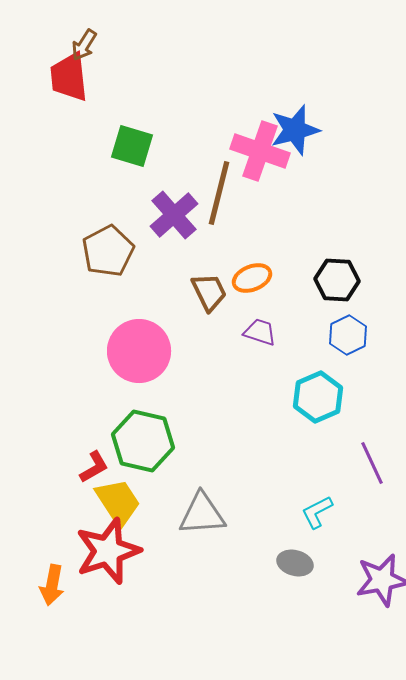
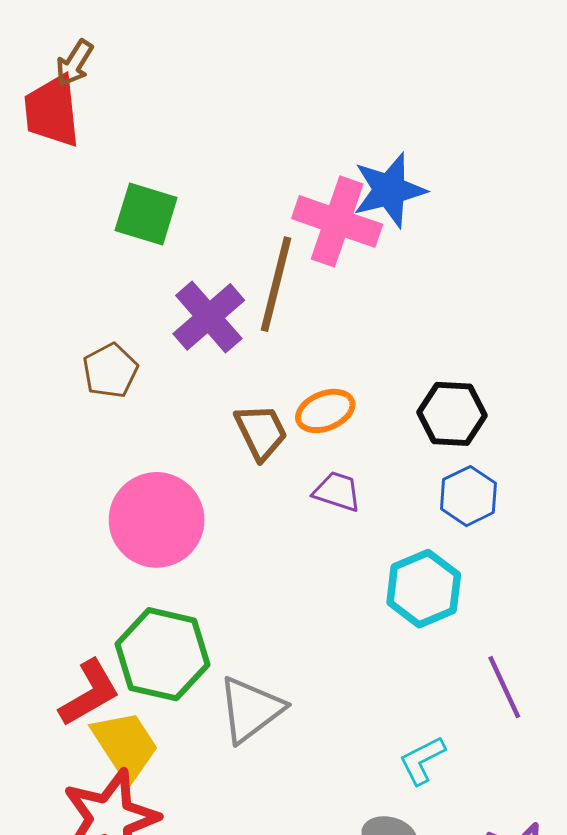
brown pentagon: (108, 251) -> (110, 371), size x0.7
red L-shape: (94, 467) -> (89, 693), size x1.4
gray triangle: (202, 514) -> (251, 709), moved, turned -33

